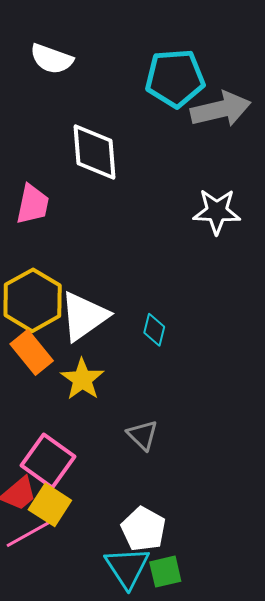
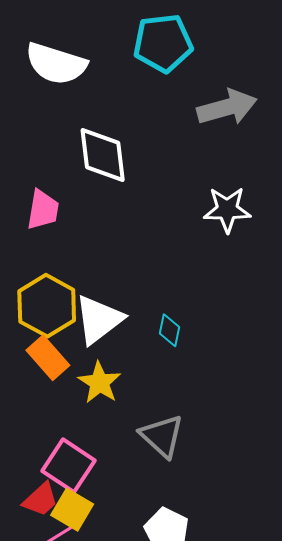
white semicircle: (52, 59) -> (56, 64), size x1.4
cyan pentagon: (175, 78) -> (163, 43), moved
gray triangle: (142, 435) -> (162, 436), size x1.4

